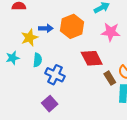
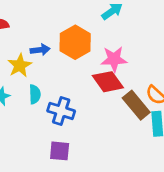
pink star: (111, 32) -> (114, 59), moved
brown rectangle: (110, 78) -> (136, 105), size x1.5
purple square: (50, 104) -> (60, 151), turned -35

